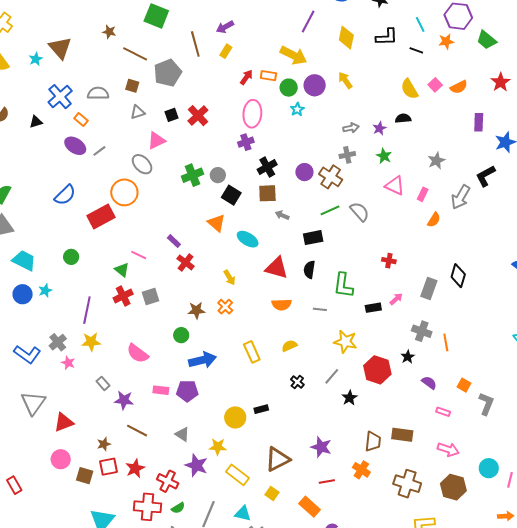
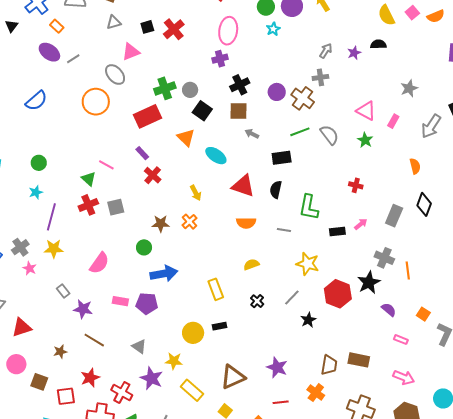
black triangle: (36, 122) -> (12, 26), turned -40
gray arrow: (351, 128) -> (326, 51), turned -49
green star: (384, 156) -> (365, 140), moved
red rectangle: (101, 217) -> (148, 116), moved
orange semicircle: (434, 220) -> (415, 166), moved, turned -49
cyan star: (45, 291) -> (36, 192), moved
yellow rectangle: (252, 352) -> (216, 289), moved
pink semicircle: (138, 353) -> (99, 263), turned -95
black star: (408, 357) -> (369, 283), size x1.6
red square: (108, 467) -> (66, 396), moved

